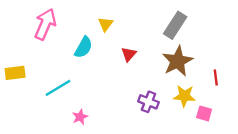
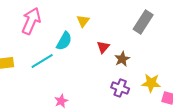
brown star: (177, 61) -> (122, 59), moved, size x0.6
cyan line: (58, 88) -> (42, 61), moved

